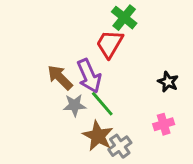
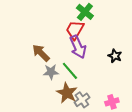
purple arrow: (89, 76) -> (78, 47), moved
pink cross: (164, 124) -> (112, 102), moved

